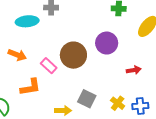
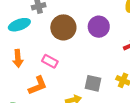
orange arrow: (17, 55) -> (18, 58), turned 78
brown circle: (73, 55) -> (63, 27), moved

